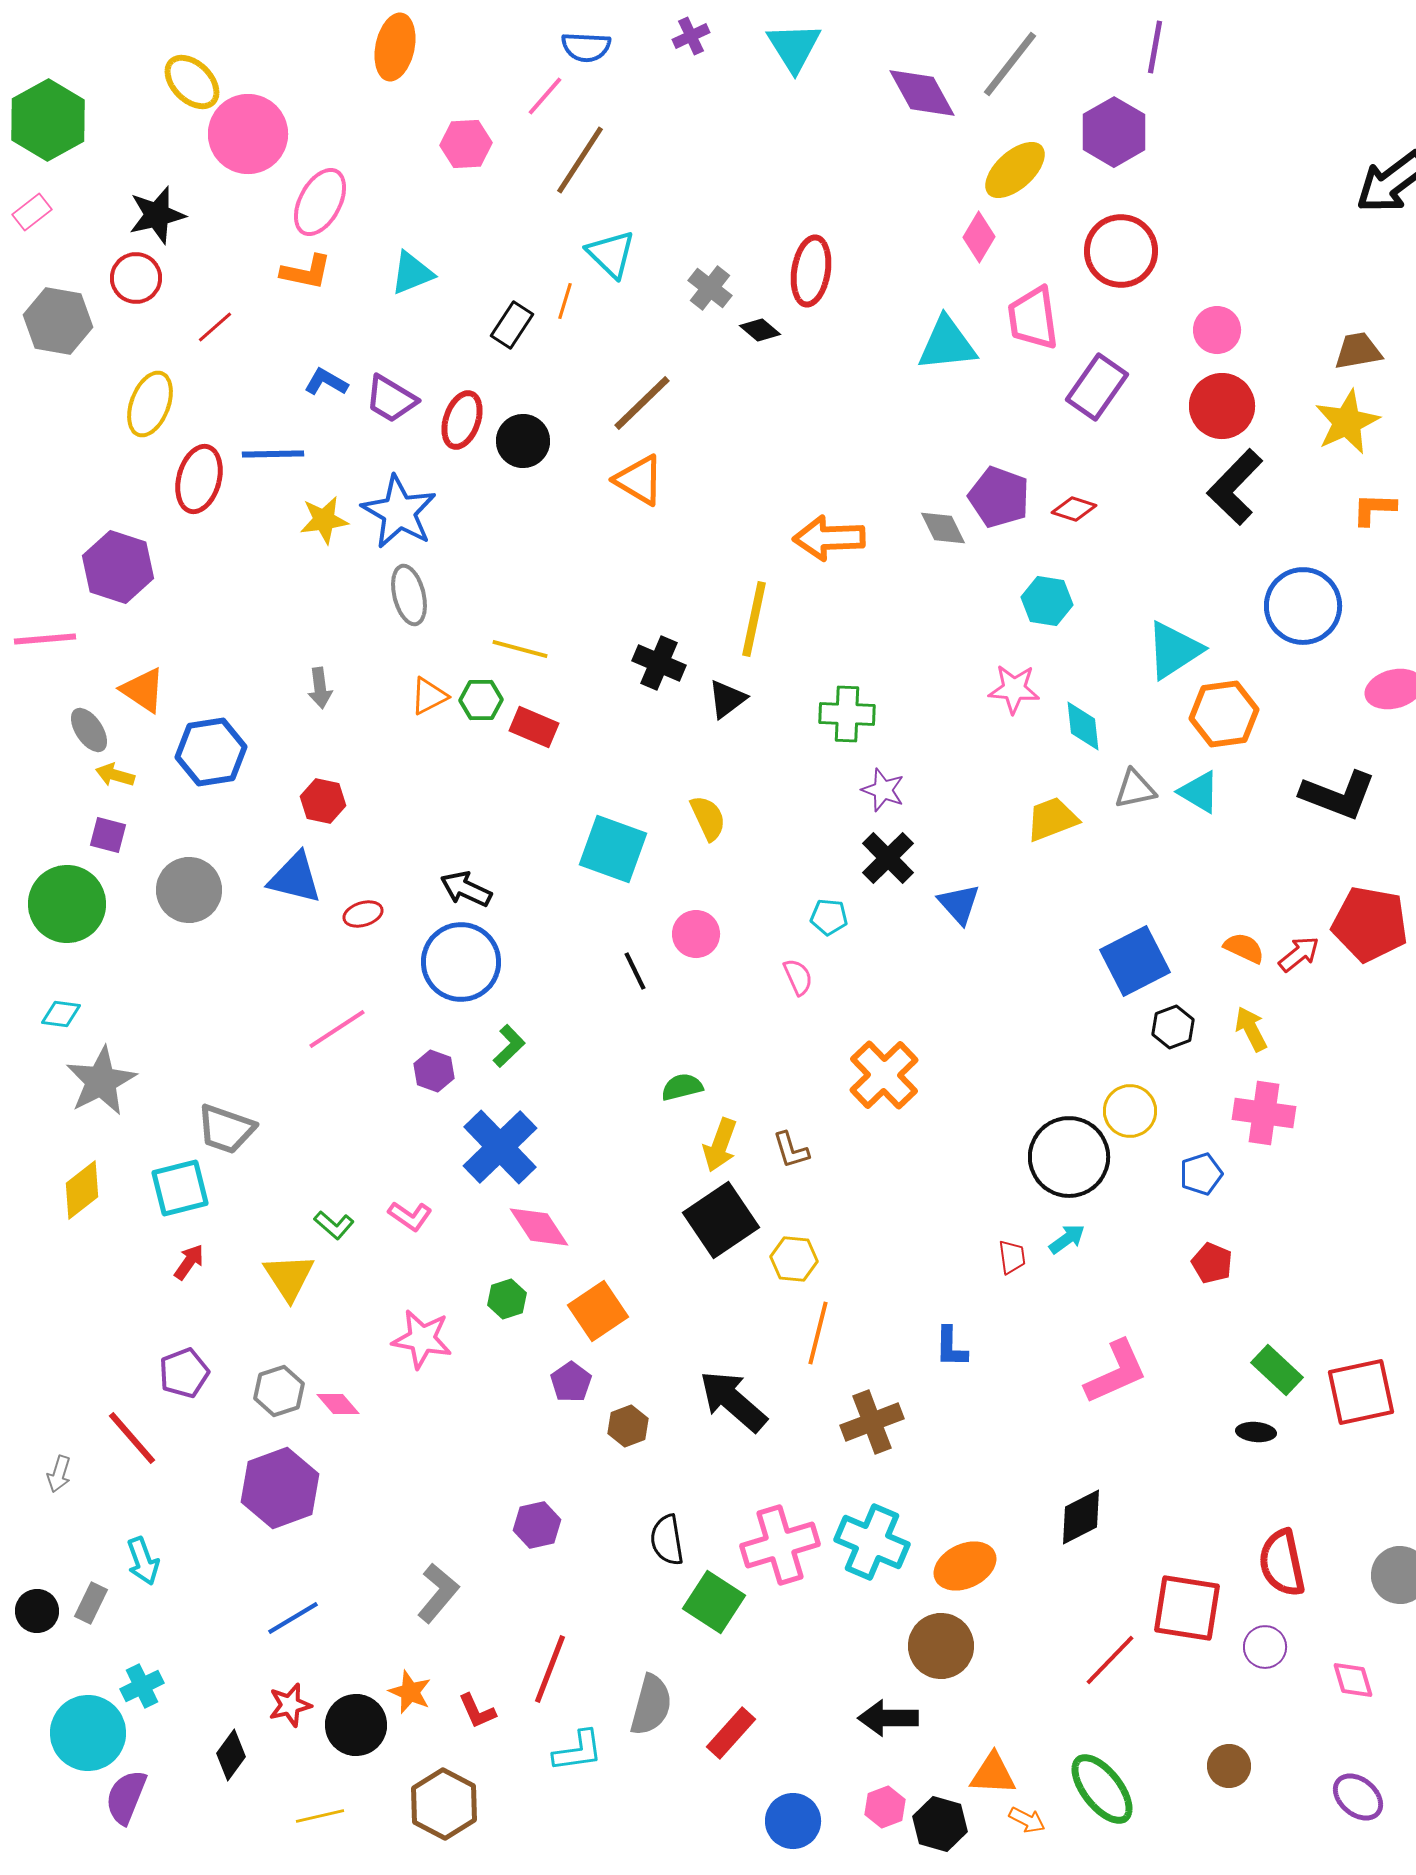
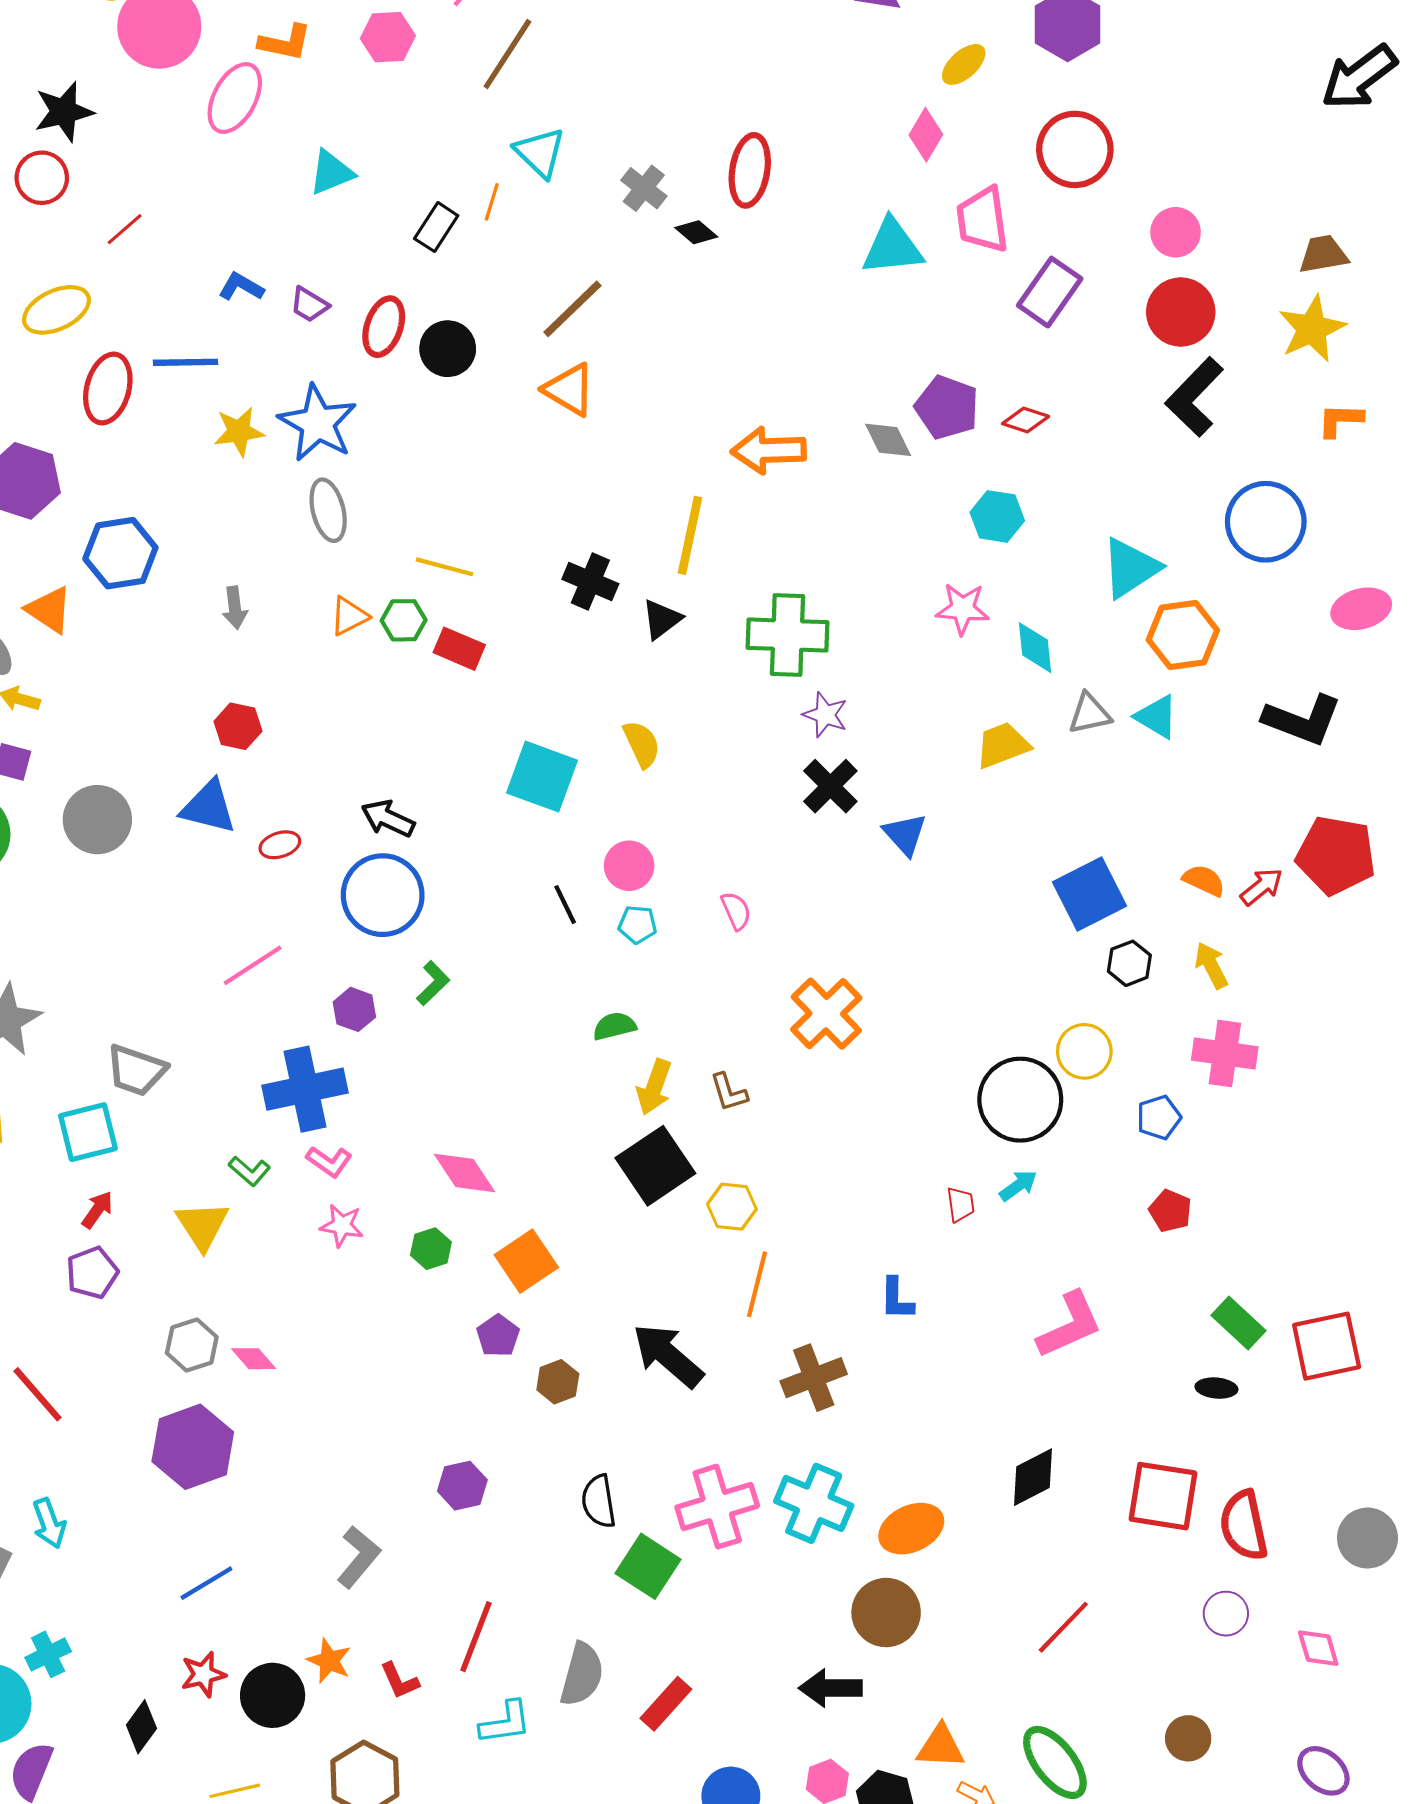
yellow ellipse: (1015, 170) -> (964, 64), size x0.7
orange L-shape: (306, 272) -> (285, 42), moved
purple trapezoid: (391, 399) -> (309, 305), size x0.7
yellow ellipse: (150, 404) -> (56, 310), turned 44
green cross: (847, 714) -> (787, 635), size x1.4
blue hexagon: (211, 752) -> (120, 553), moved
cyan pentagon: (829, 917) -> (638, 924), moved
blue cross: (500, 1147) -> (305, 1089), moved, turned 32
pink star: (422, 1339) -> (342, 1225), moved, size x0.7
purple pentagon: (184, 1373) -> (92, 1273), moved
red square: (1187, 1608) -> (1163, 1496), moved

